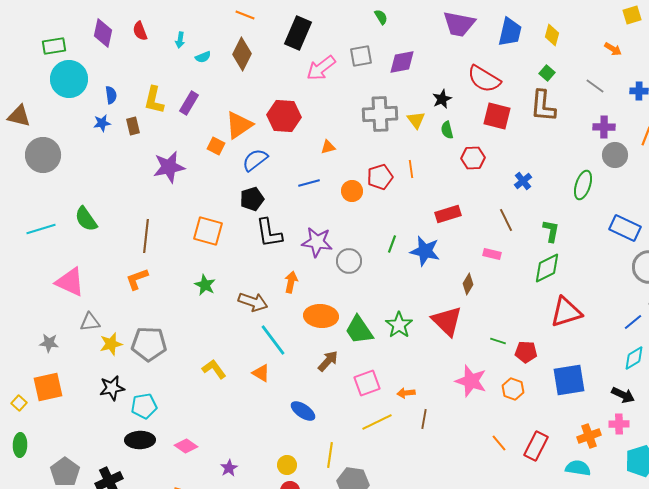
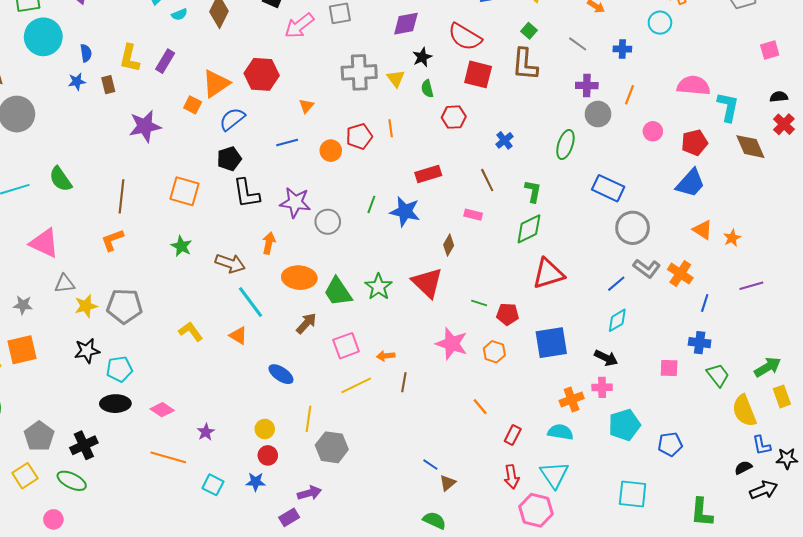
purple diamond: (402, 62) -> (406, 24), moved
orange triangle: (328, 147) -> (306, 106), turned -35
red rectangle: (536, 446) -> (513, 435), moved, size x0.7

